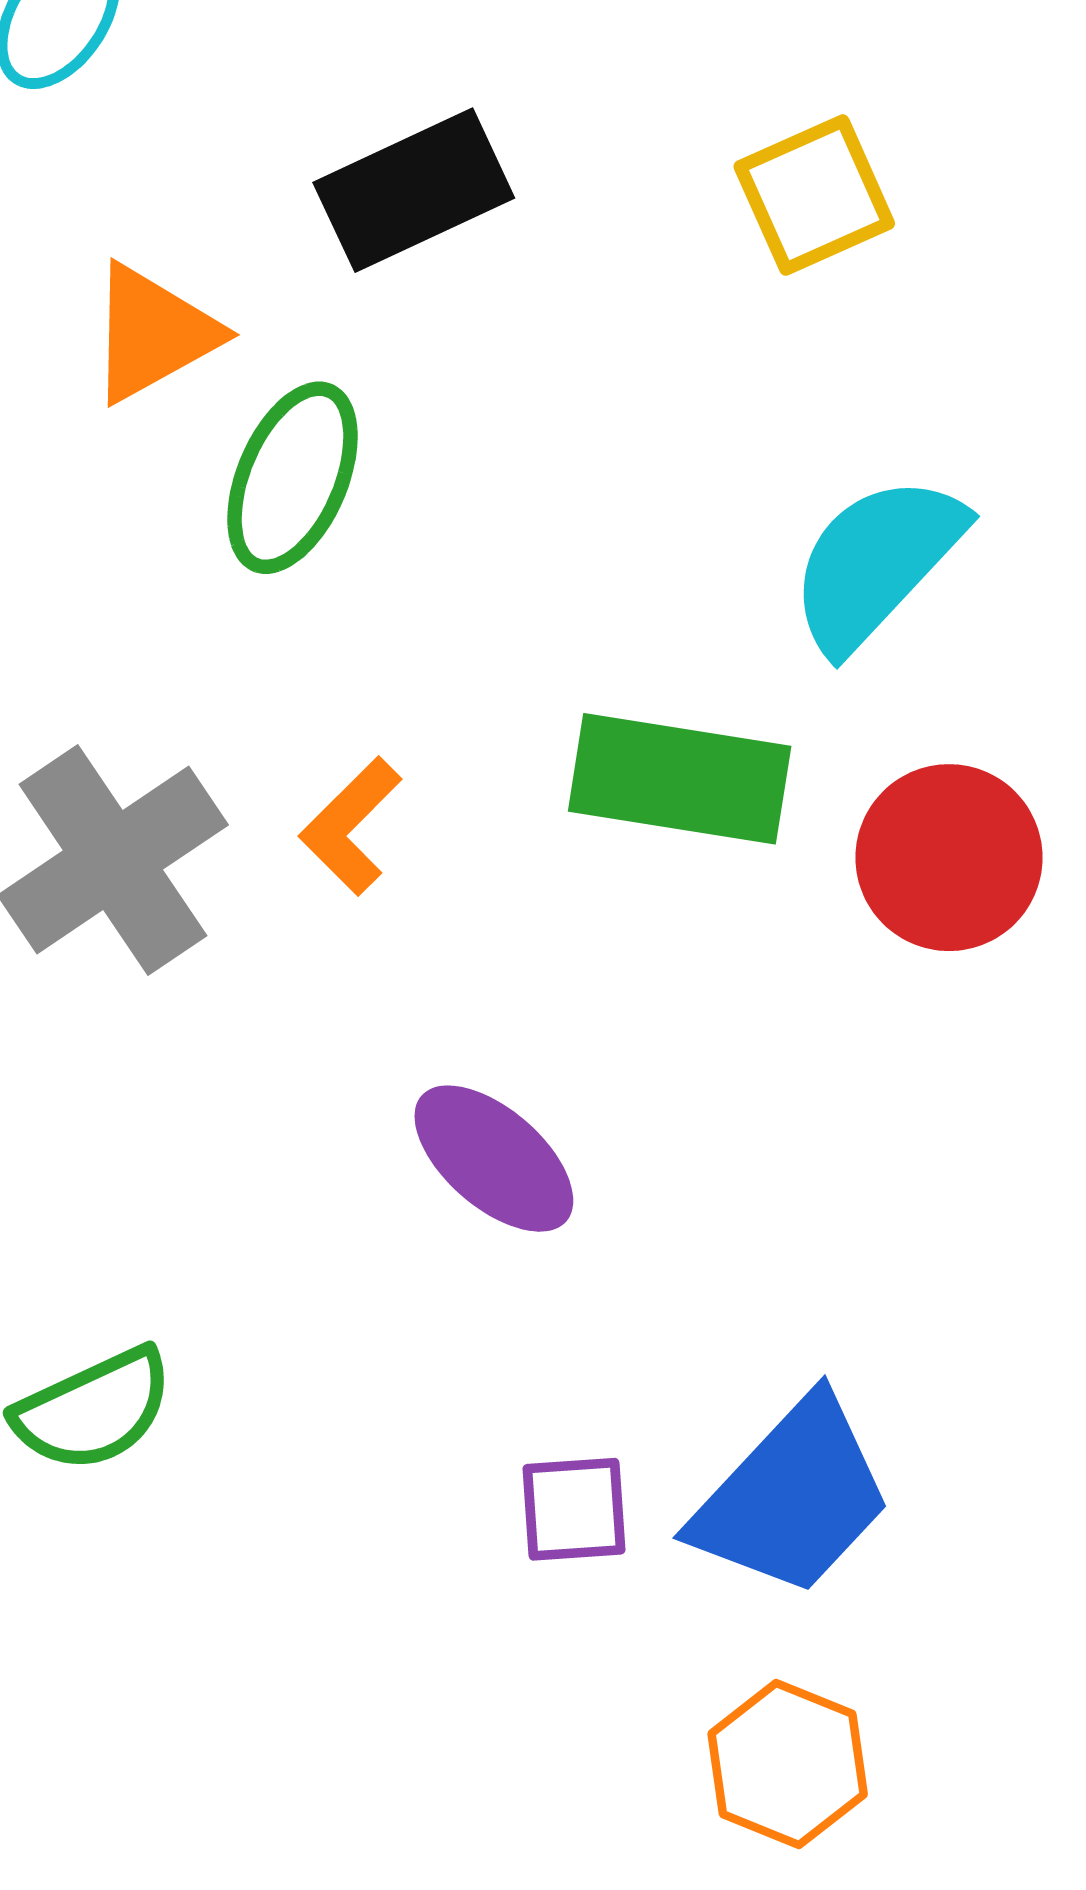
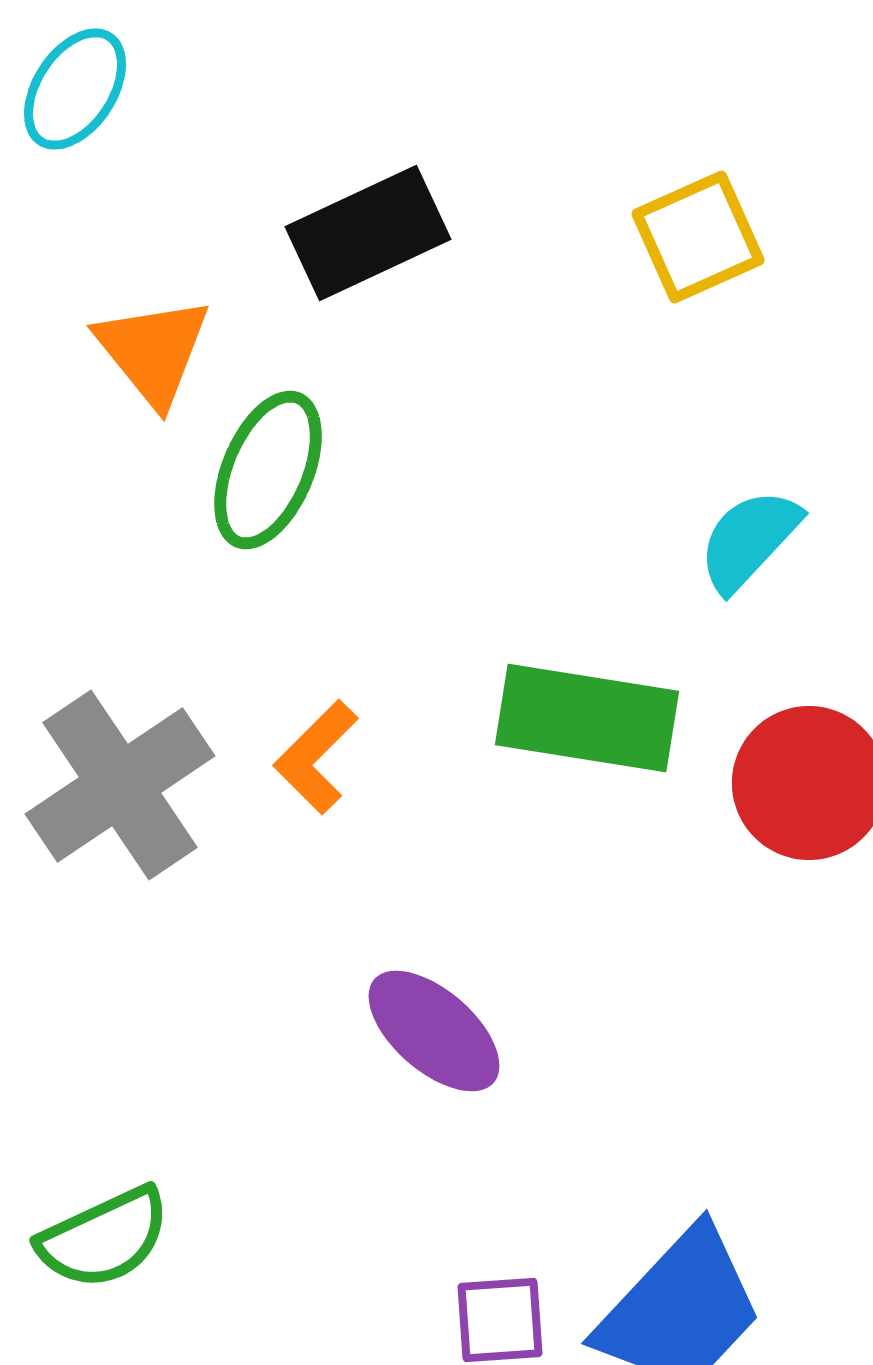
orange triangle: (153, 333) -> (153, 351), turned -40
cyan semicircle: (876, 563) -> (749, 540), size x0.7

